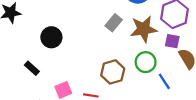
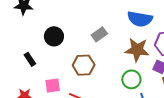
gray rectangle: (114, 23) -> (99, 34), moved
brown hexagon: (113, 72) -> (84, 65), moved

